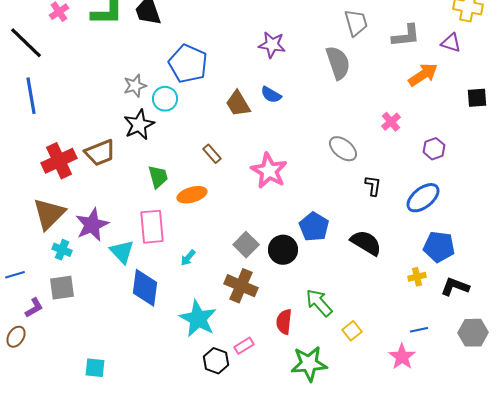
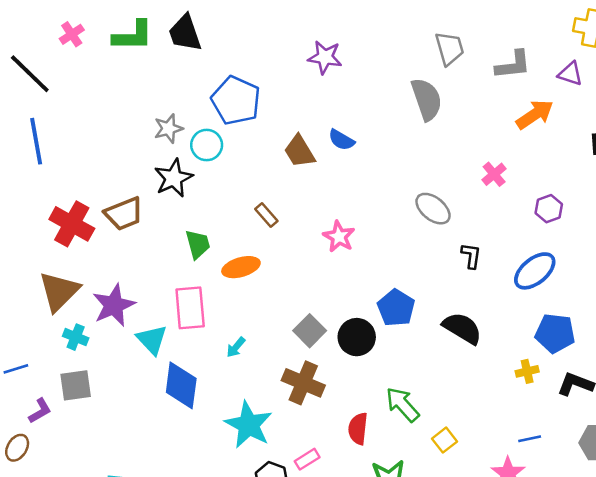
purple star: (272, 45) -> (325, 57), moved
red cross: (59, 161) -> (72, 224), turned -36
pink star: (269, 171) -> (339, 237), size x0.7

